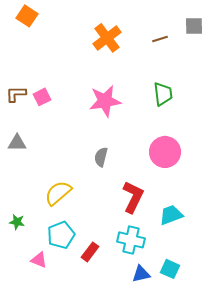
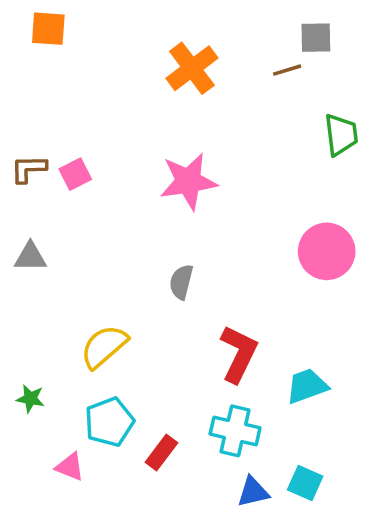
orange square: (27, 16) -> (48, 29), turned -30
gray square: (194, 26) -> (316, 38), moved
green trapezoid: (163, 94) -> (341, 135), moved
pink circle: (165, 152) -> (327, 251), moved

